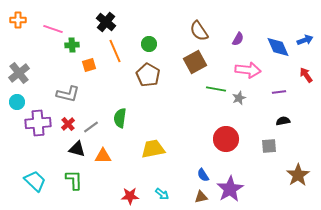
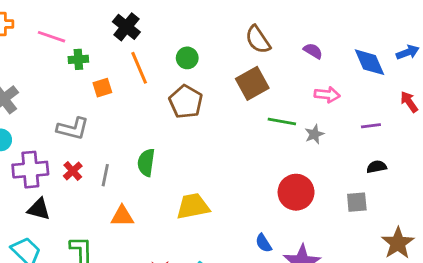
purple semicircle: (238, 39) -> (313, 51), turned -88
pink arrow: (248, 70) -> (327, 95), size x0.7
gray line: (91, 127) -> (105, 175), turned -42
black triangle: (77, 149) -> (39, 209), moved

